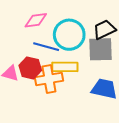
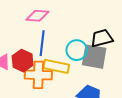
cyan circle: (69, 35) -> (77, 50), moved, size x0.7
blue line: (46, 47) -> (42, 43), turned 70

